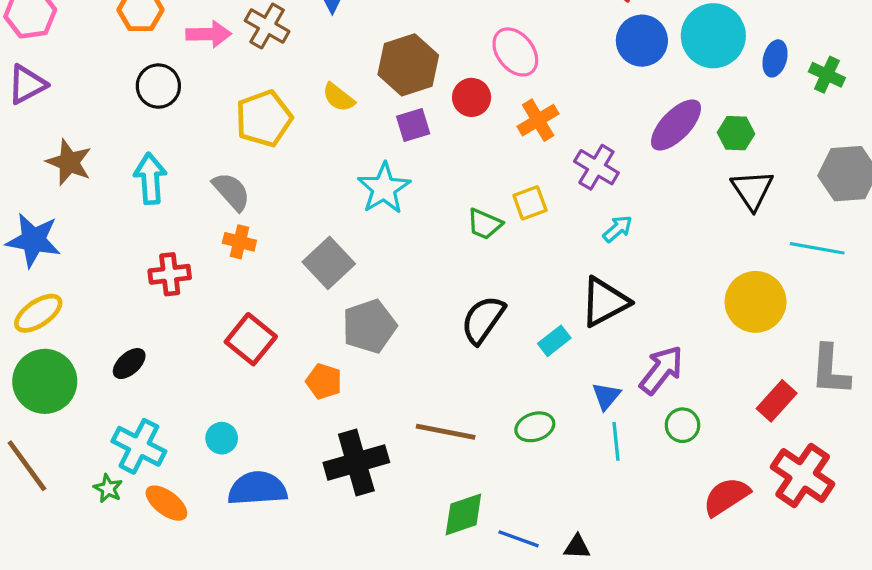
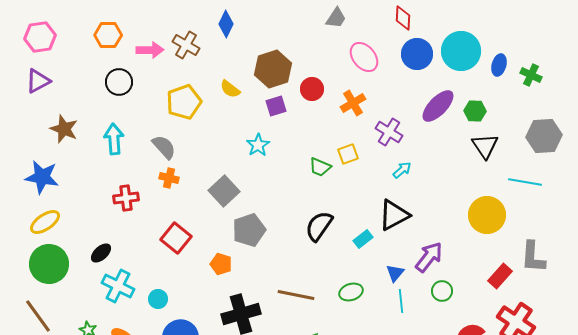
pink ellipse: (515, 52) -> (364, 57), moved
cyan star: (384, 188) -> (258, 145), size x0.7
cyan cross: (139, 446) -> (118, 286), moved

